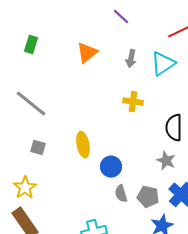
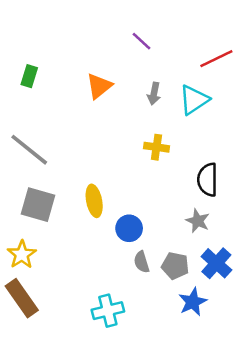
gray square: (38, 148) -> (38, 205), size x1.8

